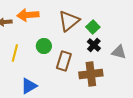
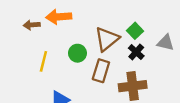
brown triangle: (69, 21) -> (107, 39), moved
gray triangle: (119, 52) -> (166, 43), moved

